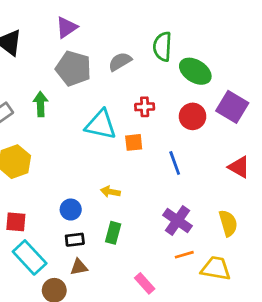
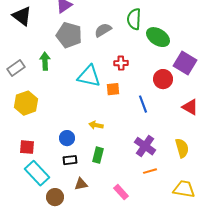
red circle: (193, 116) -> (163, 79), moved
brown triangle: (79, 267) -> (81, 184), moved
yellow trapezoid: (216, 268) -> (184, 189), moved

